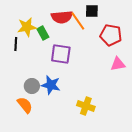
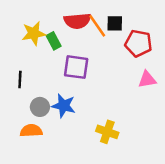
black square: (92, 11) -> (115, 23), moved
black line: (16, 44) -> (20, 80), moved
orange semicircle: (25, 105) -> (31, 131), turned -54

